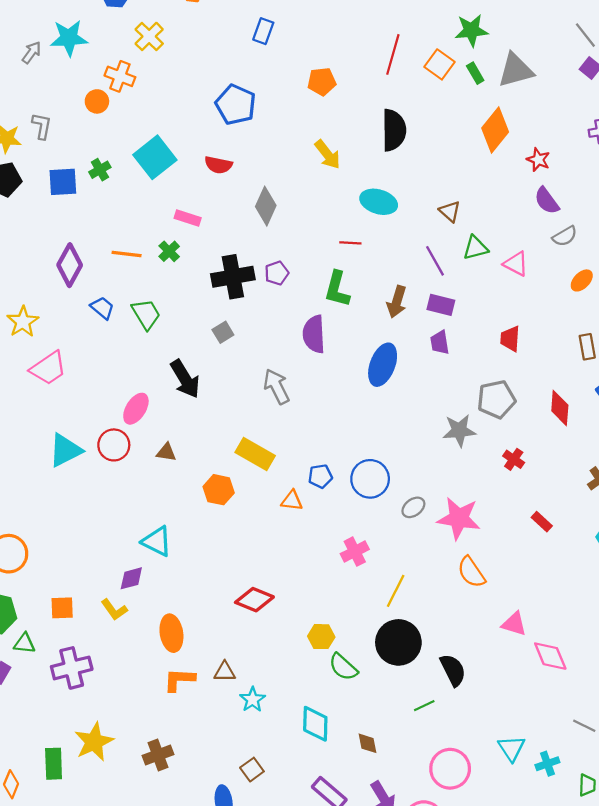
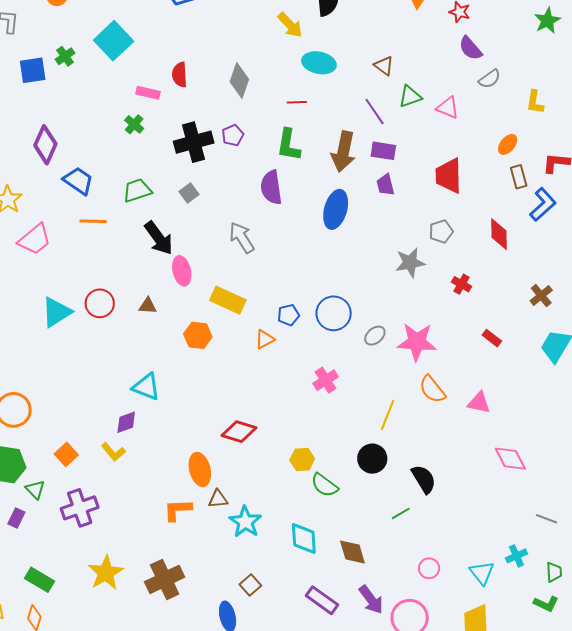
yellow arrow: (328, 155) -> (290, 25), moved
red semicircle: (218, 165) -> (180, 75), moved, turned 80
gray diamond: (266, 206) -> (239, 80), moved
orange line: (127, 254) -> (93, 221), moved
orange ellipse: (582, 280) -> (508, 144), moved
brown arrow: (397, 302) -> (343, 152), size x1.4
blue trapezoid: (102, 308) -> (78, 181), size x1.4
green trapezoid: (146, 314) -> (137, 190), moved, turned -72
red trapezoid: (510, 339) -> (449, 176), size x1.5
gray pentagon: (496, 399) -> (441, 232), size x0.7
pink ellipse: (136, 409) -> (182, 271), moved, turned -40
orange triangle: (292, 501) -> (265, 339), turned -30
yellow line: (396, 591) -> (388, 415), moved
orange square: (62, 608) -> (66, 454), turned -35
pink triangle: (514, 624) -> (479, 403), moved
orange ellipse: (171, 633) -> (200, 469), moved
black circle: (398, 642) -> (372, 459), size x0.7
green triangle: (25, 643) -> (35, 490), turned 45
cyan star: (253, 700) -> (245, 522), size x1.4
brown diamond: (367, 743) -> (352, 552), size x1.4
cyan triangle: (511, 748) -> (482, 573), moved
brown cross: (158, 755) -> (165, 579), size x1.4
green rectangle: (54, 764) -> (40, 580), moved, turned -52
pink circle: (450, 769) -> (429, 568), size x0.6

